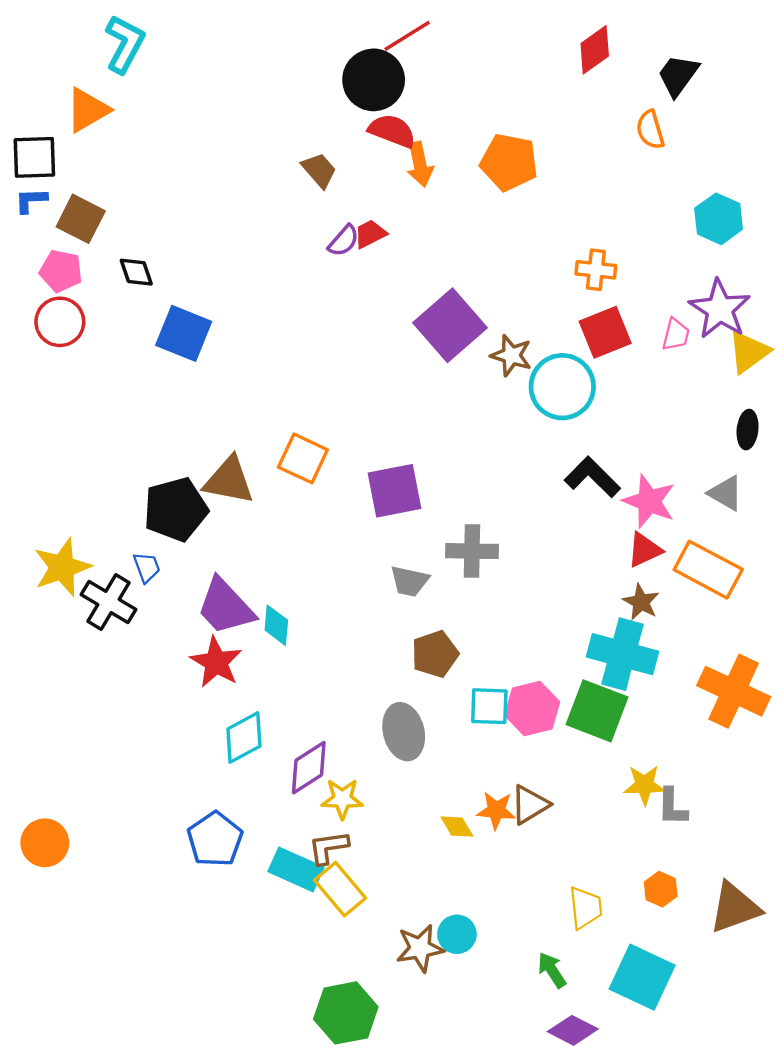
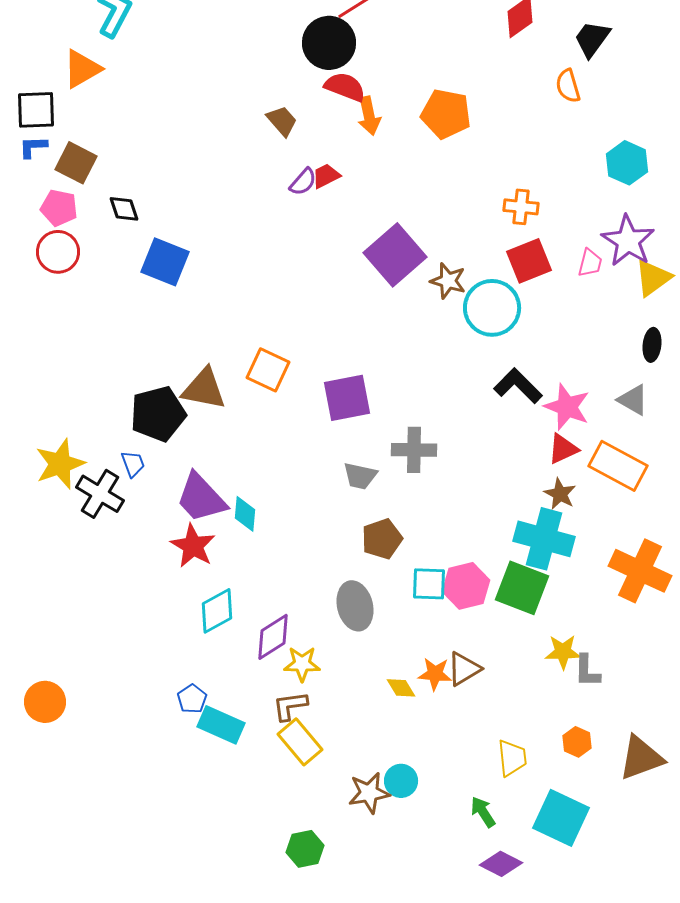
blue pentagon: (215, 839) -> (192, 699), size x0.6
cyan rectangle: (296, 869) -> (221, 725), moved
green hexagon: (346, 1013) -> (305, 849), size x0.7

